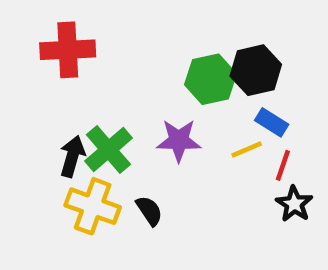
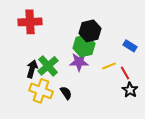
black hexagon: (256, 70) -> (90, 31), moved
green hexagon: (210, 79) -> (84, 46), moved
blue rectangle: (272, 122) -> (130, 46), moved
red line: (283, 165) -> (125, 73), turned -48

